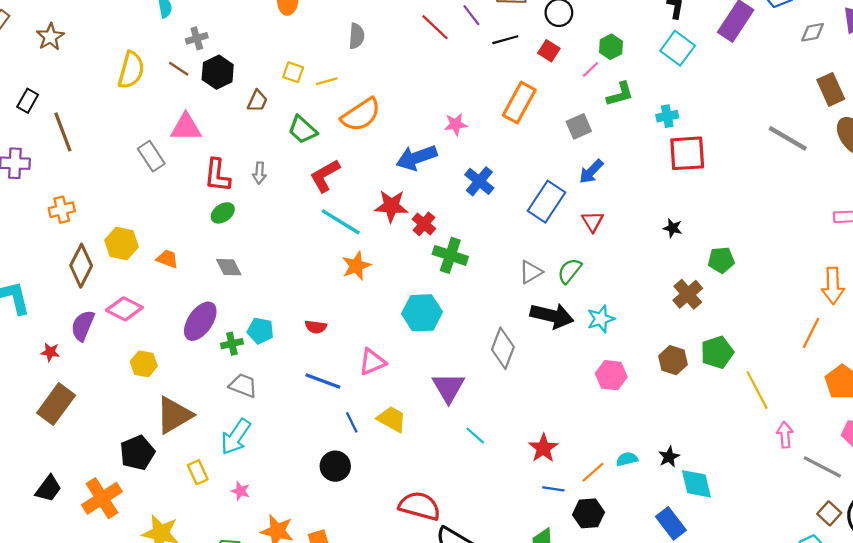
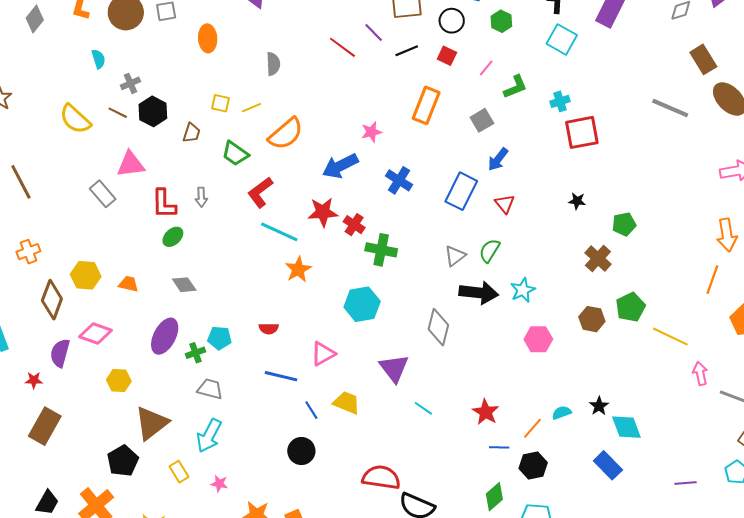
green hexagon: (611, 47) -> (501, 21), moved
yellow semicircle: (131, 70) -> (75, 119), turned 124
yellow line: (757, 390) -> (670, 337), turned -30

